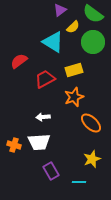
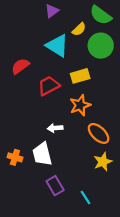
purple triangle: (60, 10) -> (52, 11), moved
white arrow: (43, 117) -> (55, 128), moved
white trapezoid: (39, 142) -> (42, 154), turned 80
yellow star: (92, 159) -> (103, 162), moved
cyan line: (79, 182) -> (86, 198), turned 56

